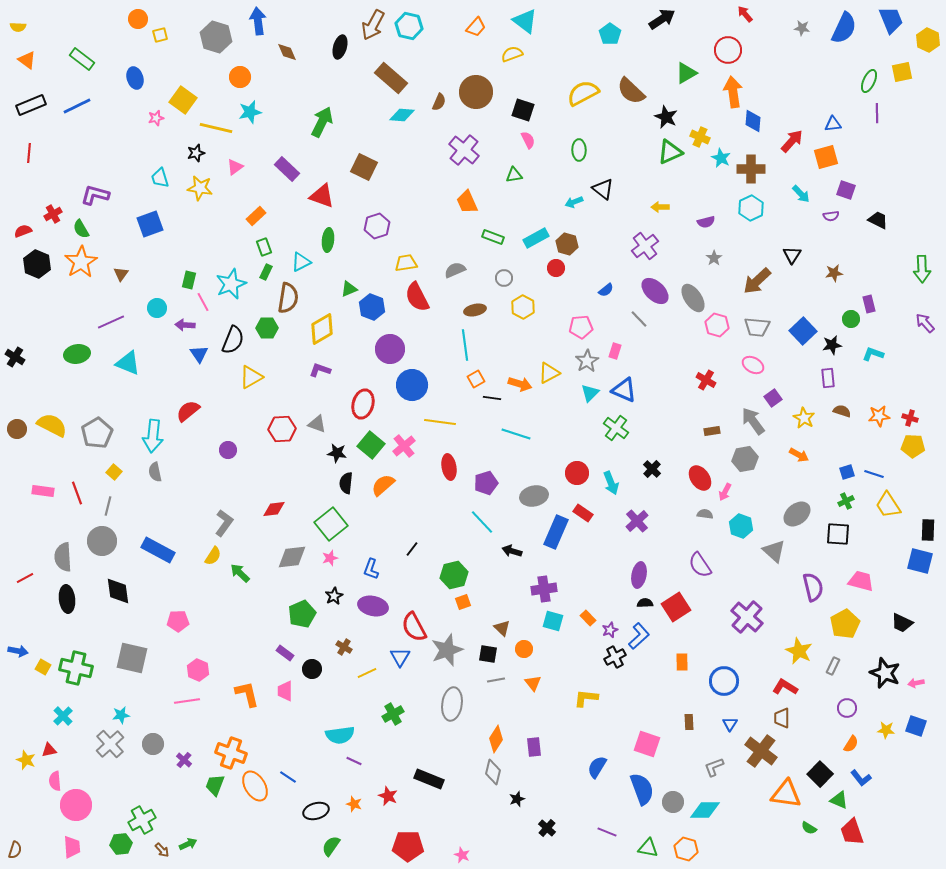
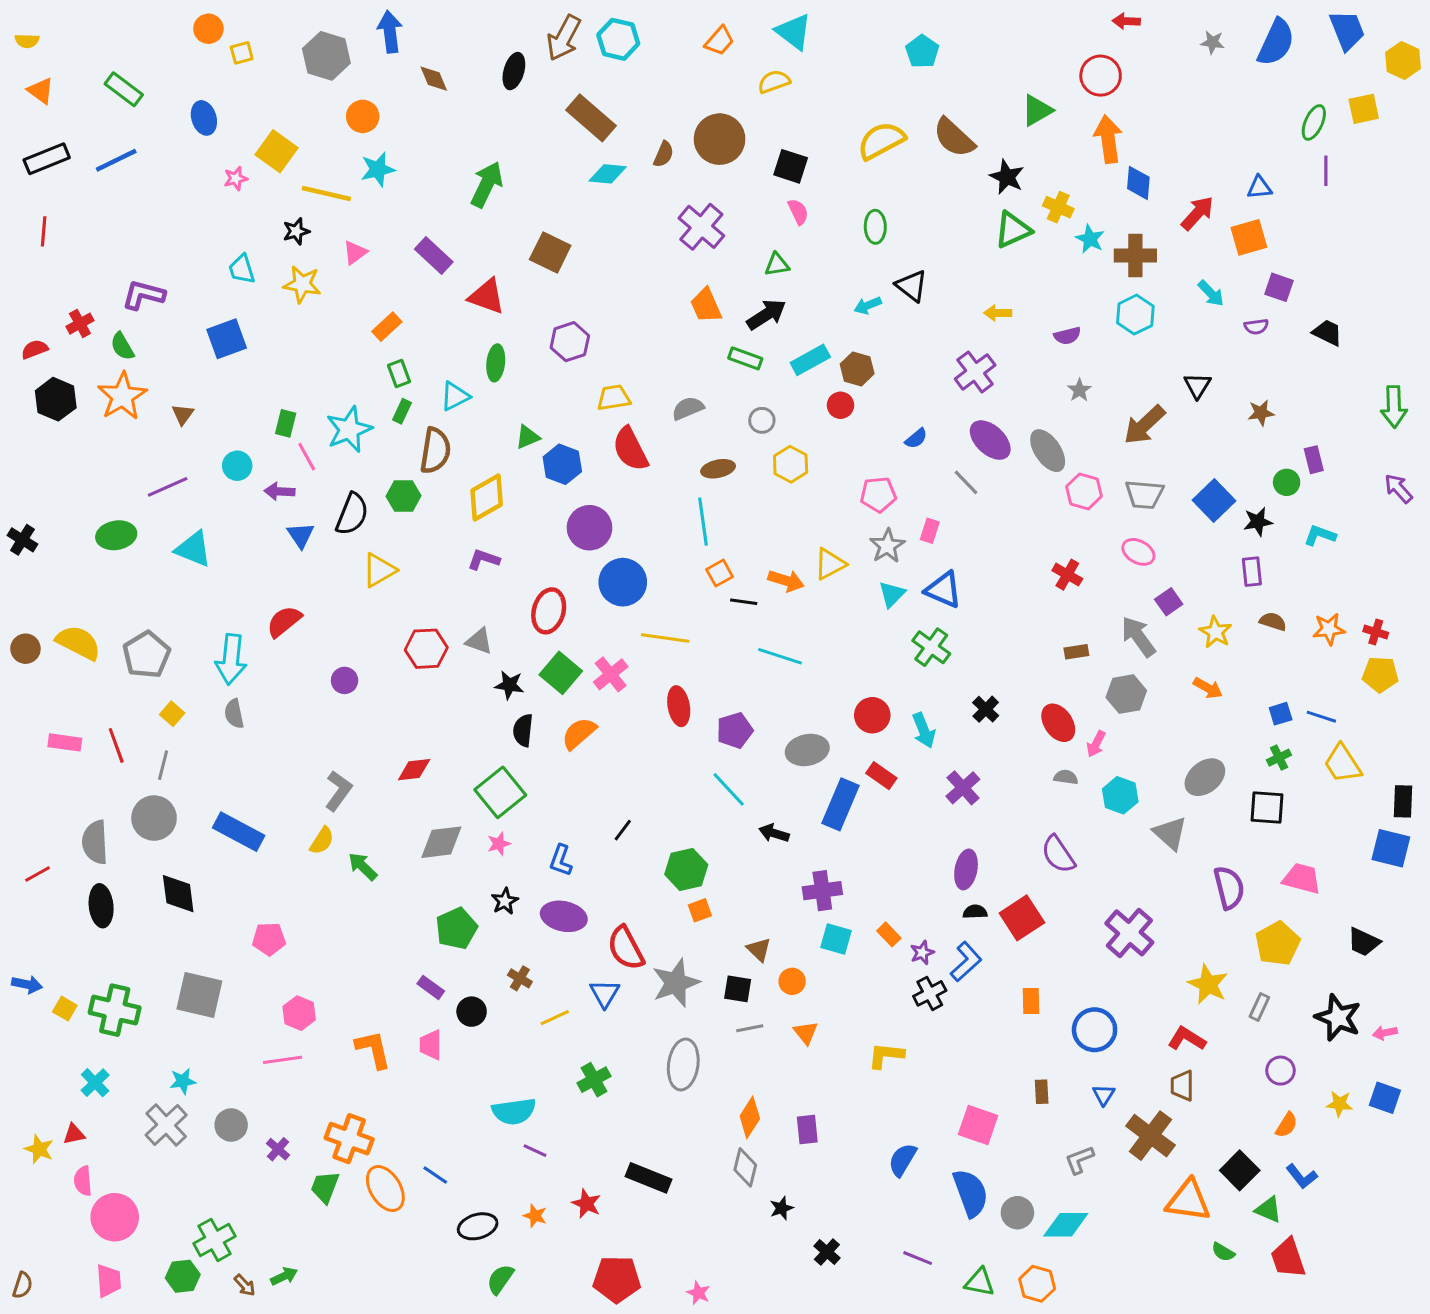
red arrow: (745, 14) -> (1126, 21), turned -48
black arrow: (662, 19) -> (766, 315), moved

